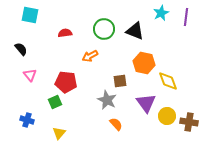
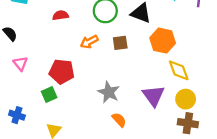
orange hexagon: (144, 63) -> (163, 41), moved
brown square: (120, 81) -> (120, 43), moved
yellow circle: (167, 116) -> (186, 99), moved
brown cross: (189, 122) -> (188, 123), moved

